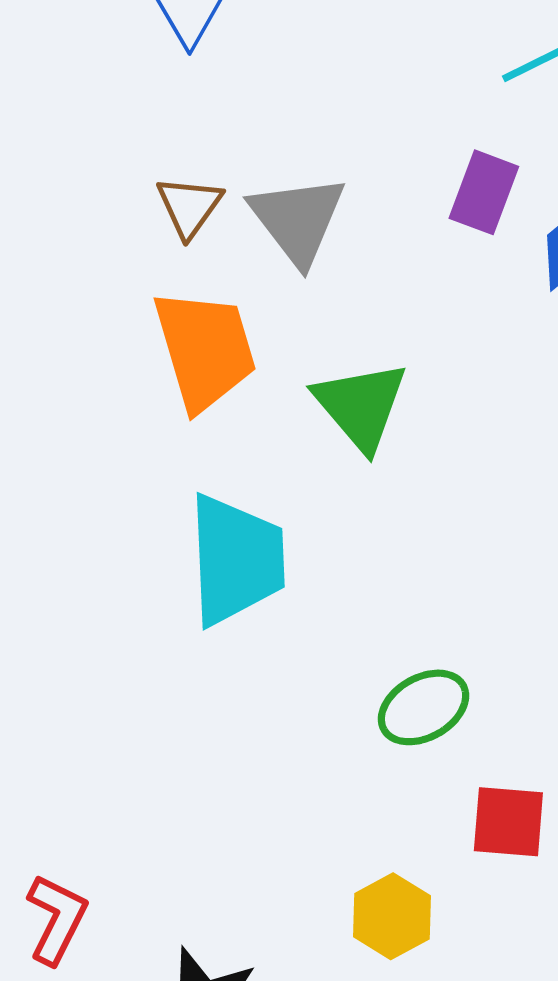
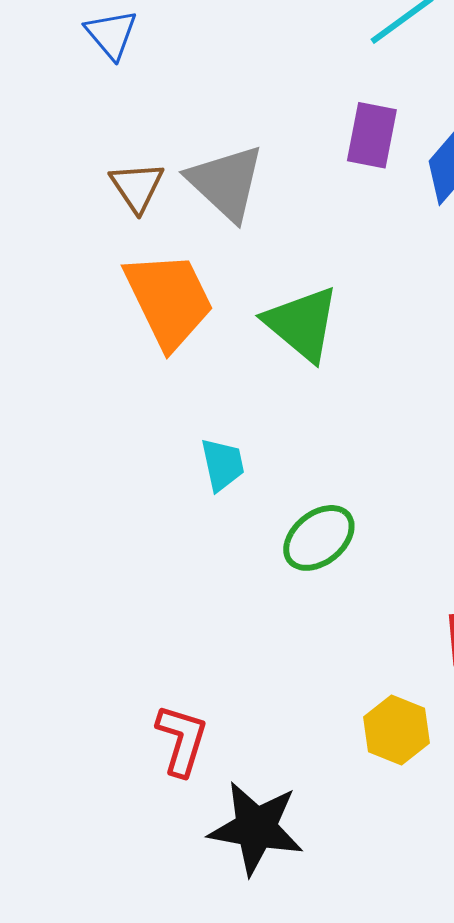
cyan trapezoid: (236, 560) -> (223, 464), size x0.5
green ellipse: (424, 707) -> (319, 538), moved
red L-shape: (57, 919) -> (182, 740), moved

